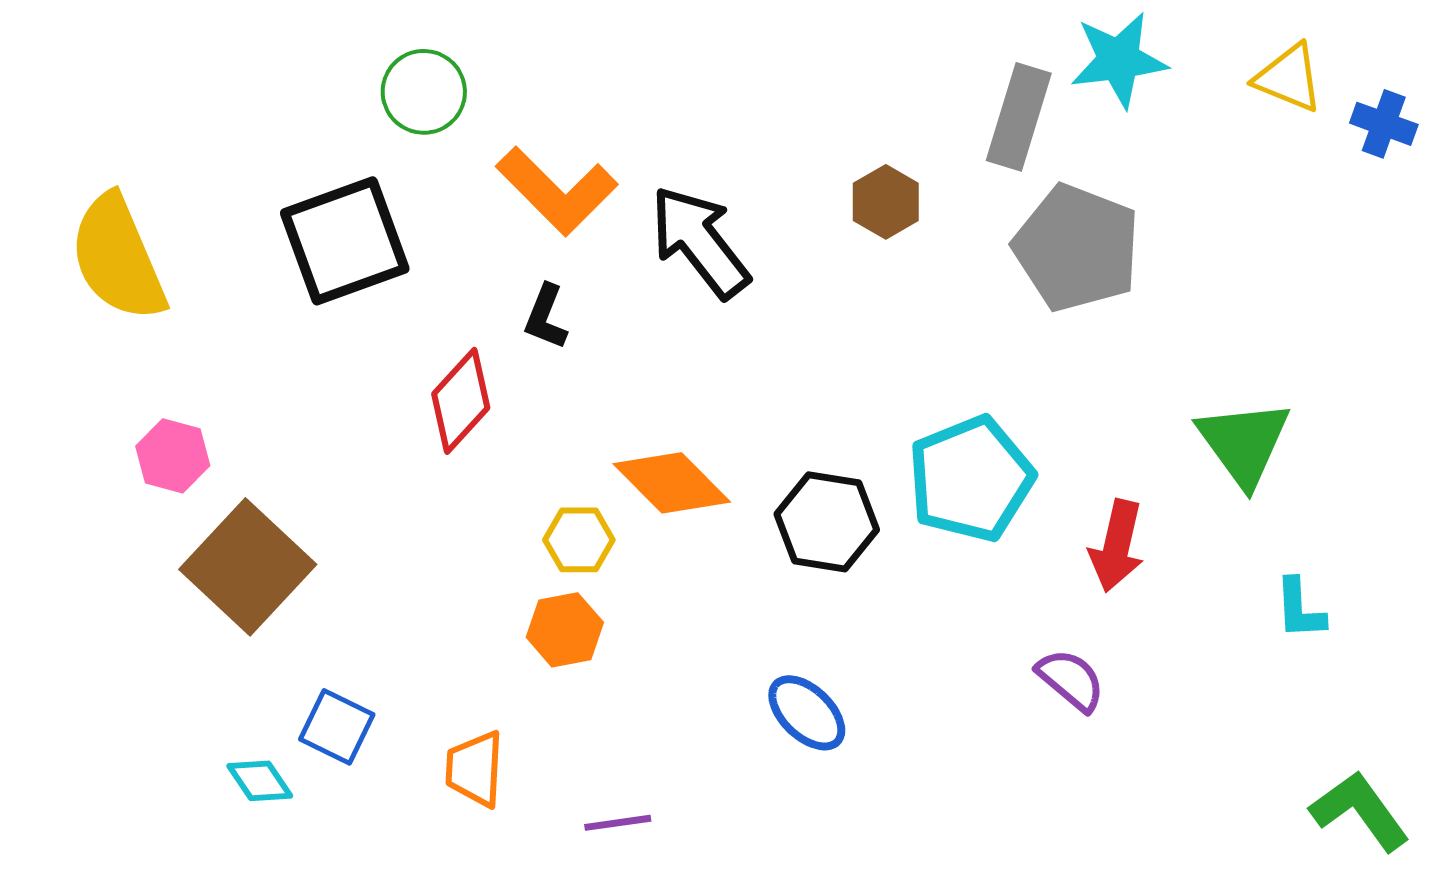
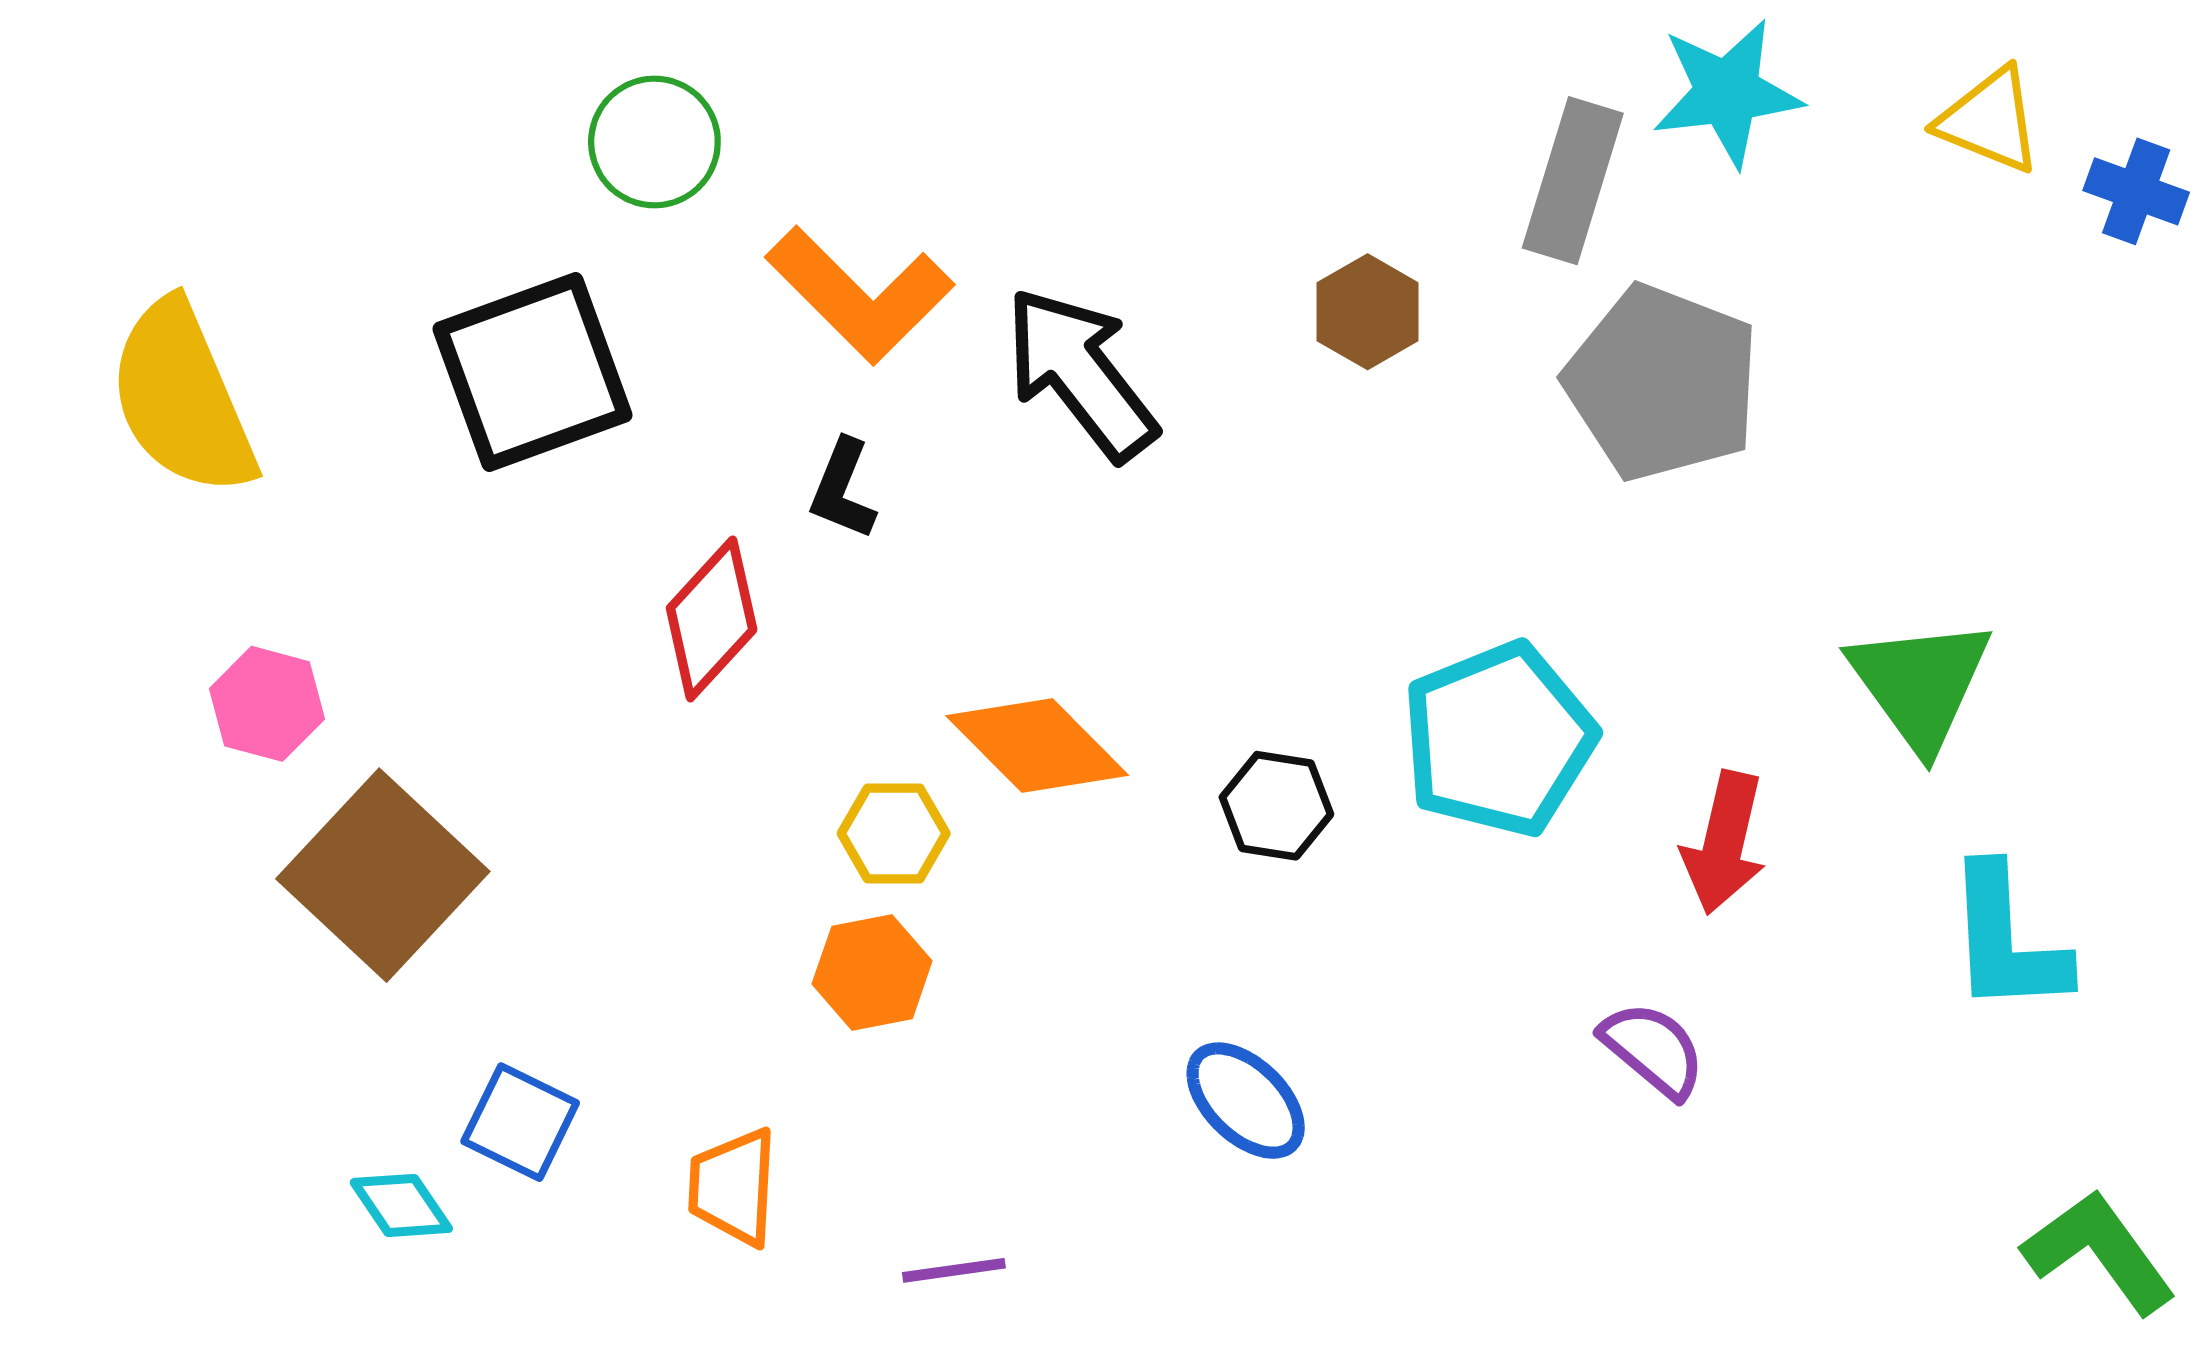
black hexagon: (827, 522) -> (1276, 806), size x0.7
cyan L-shape: (1300, 609) -> (2007, 940), size x1.6

